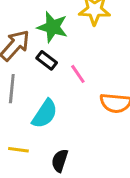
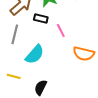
black rectangle: (47, 60) -> (41, 18), turned -32

